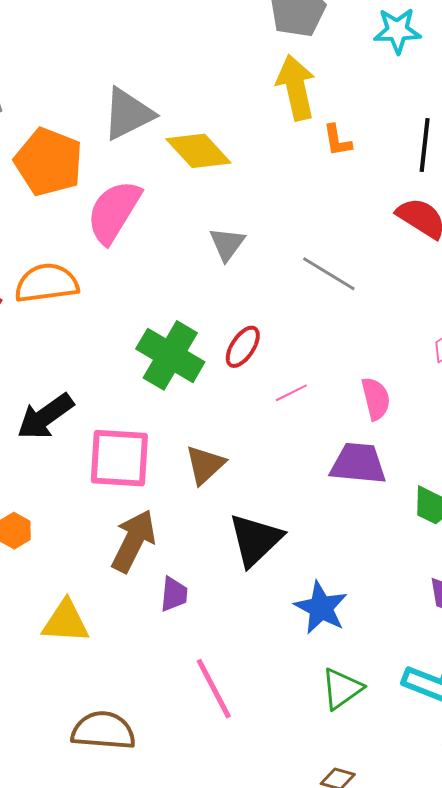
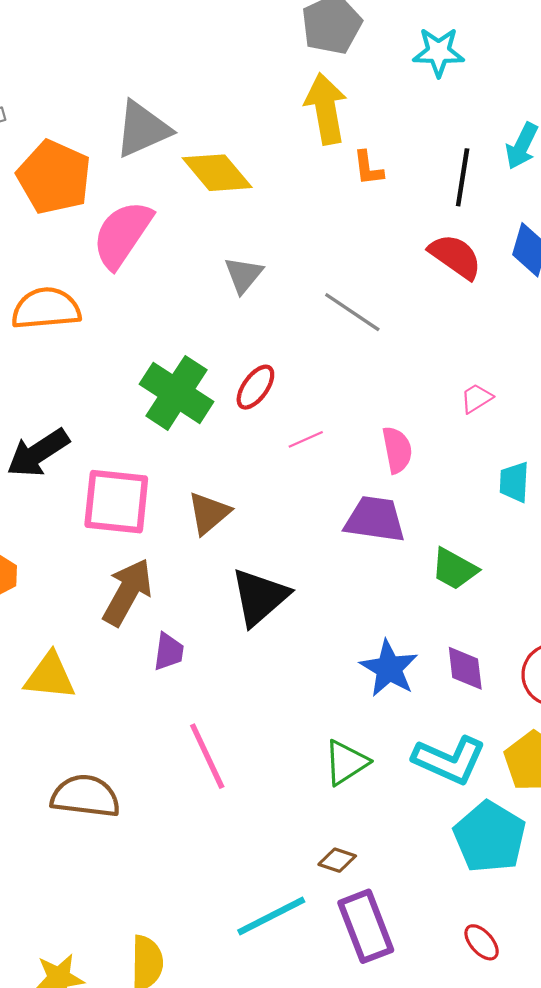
blue star: (321, 608) -> (389, 668), moved

